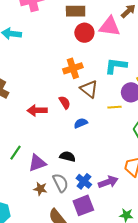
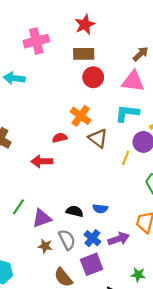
pink triangle: (110, 26) -> (133, 81), moved
orange cross: (73, 68) -> (81, 116), turned -36
red semicircle: (65, 102) -> (60, 138), moved, turned -72
yellow line: (115, 107) -> (126, 158), turned -64
blue semicircle: (81, 123) -> (100, 209), moved, turned -152

